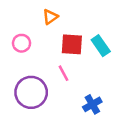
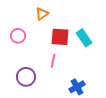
pink line: (64, 73) -> (53, 61), turned 40
purple circle: (31, 92) -> (26, 77), size x0.7

